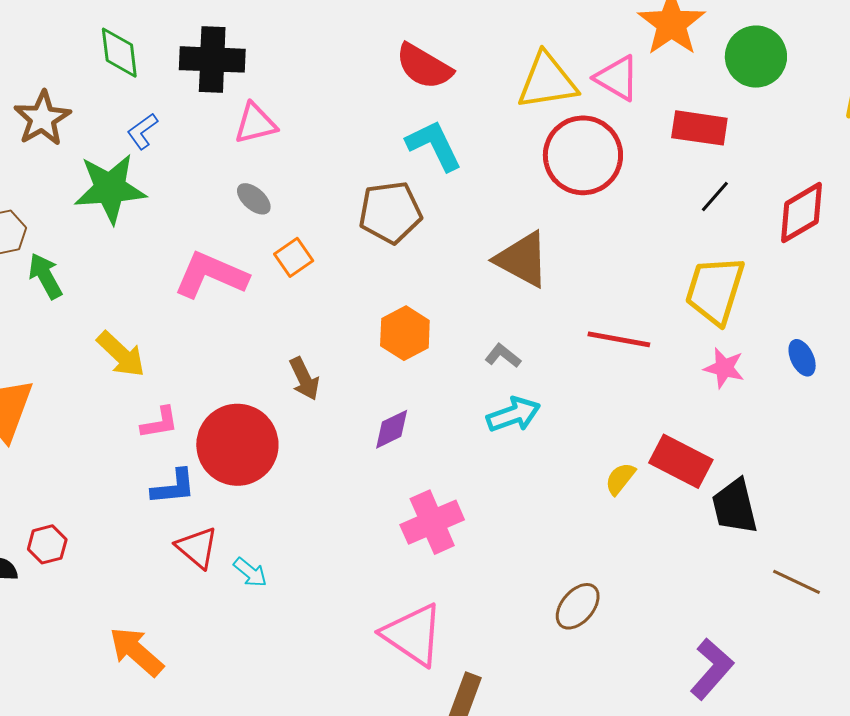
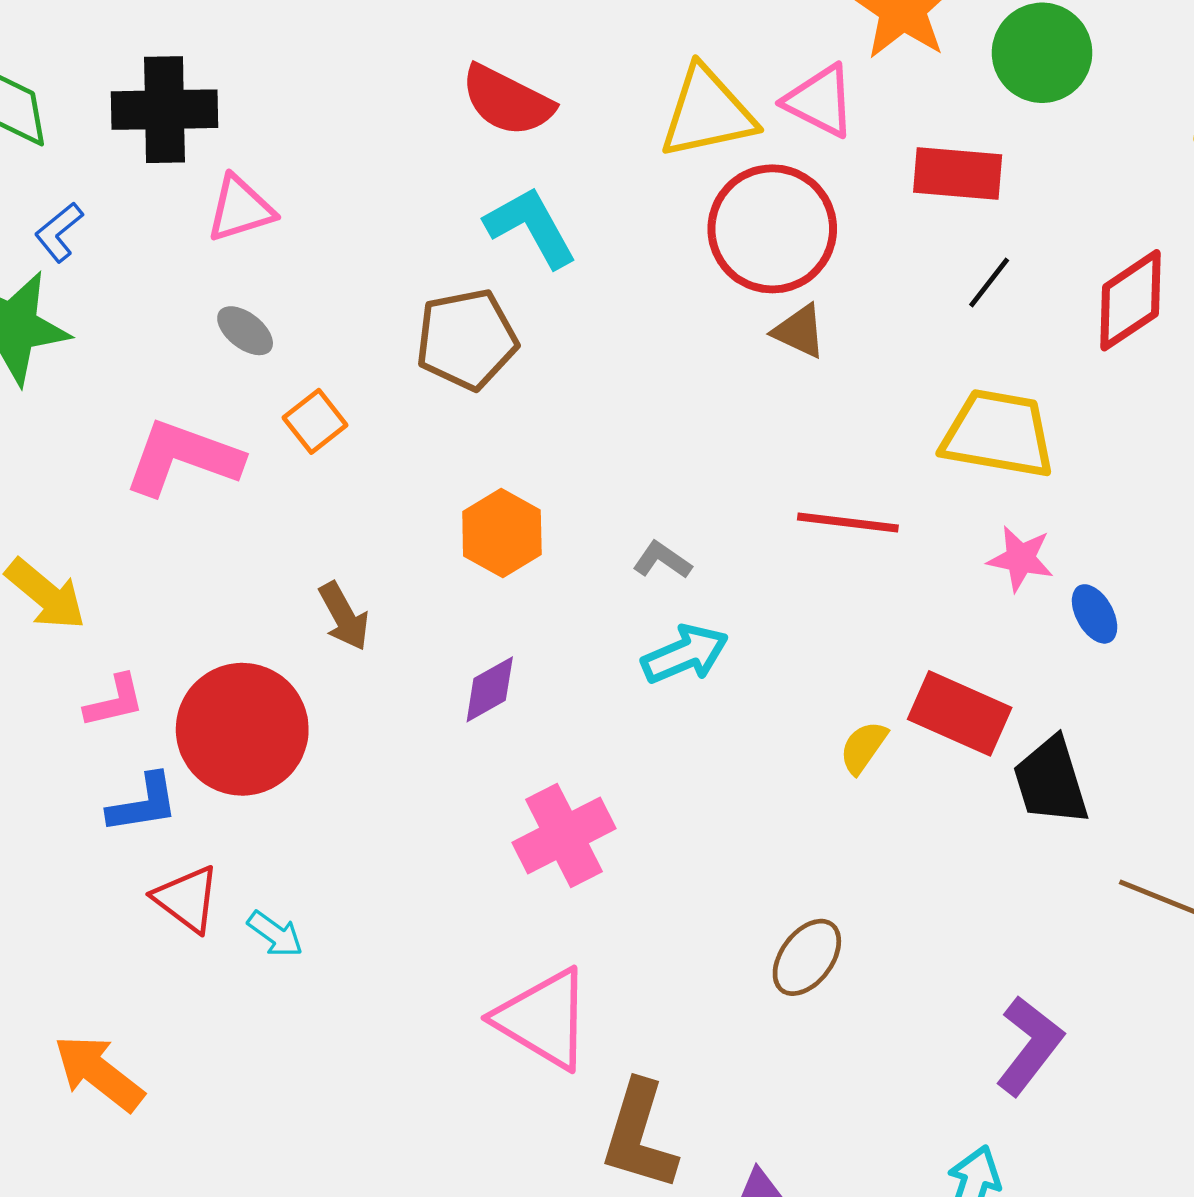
brown triangle: (522, 259) -> (799, 331), moved, size x0.6
yellow trapezoid: (715, 290) -> (998, 434), turned 86
blue ellipse: (802, 358) -> (1095, 614), moved

